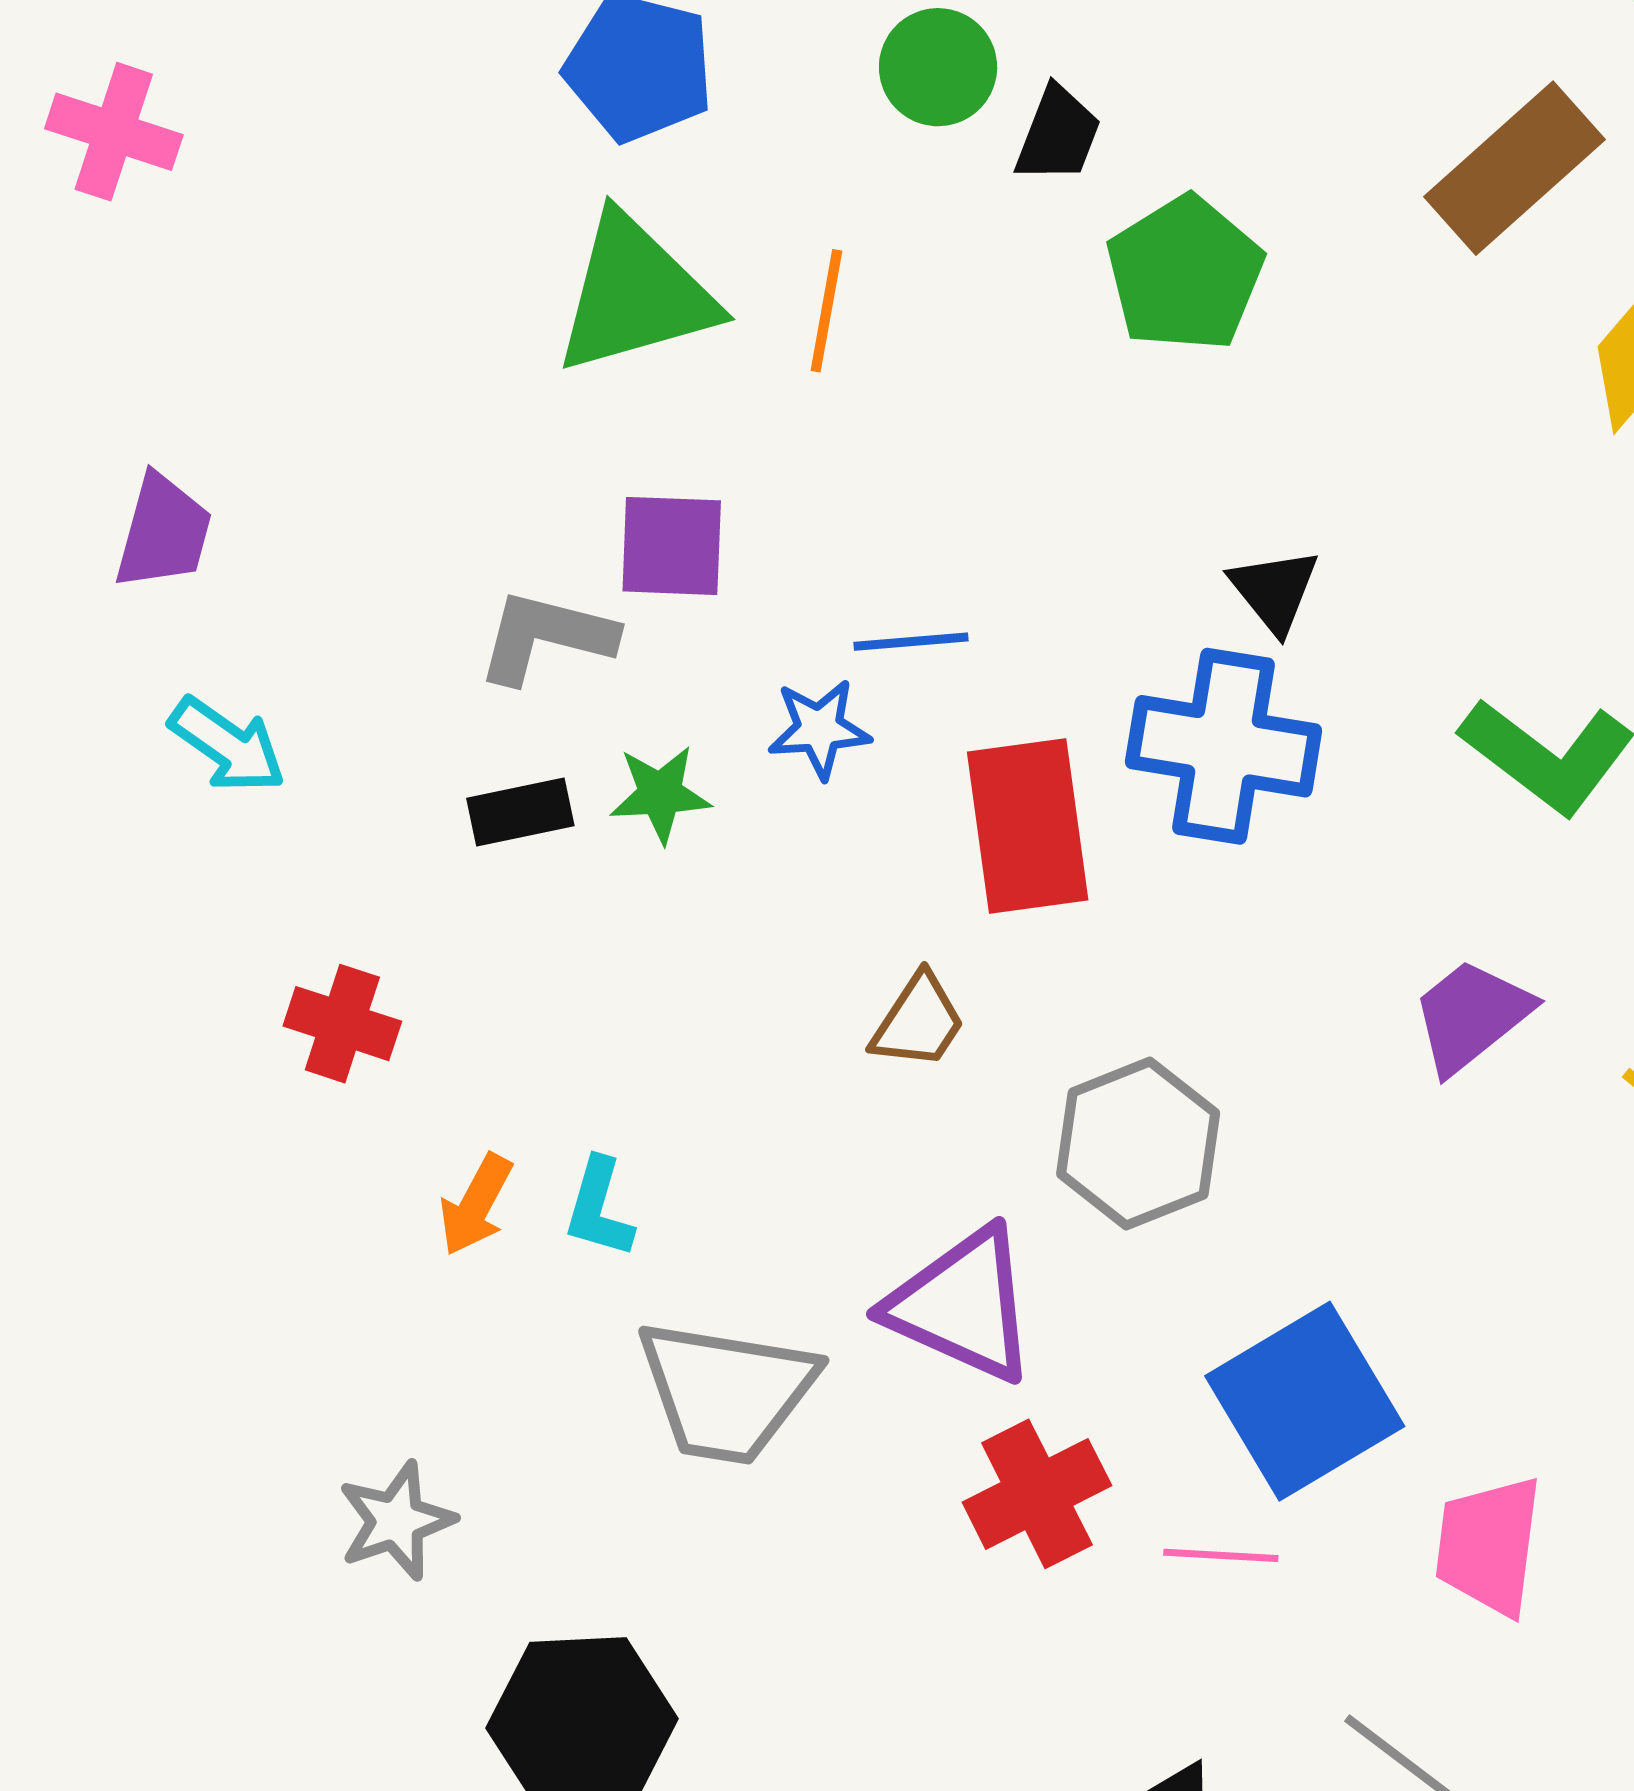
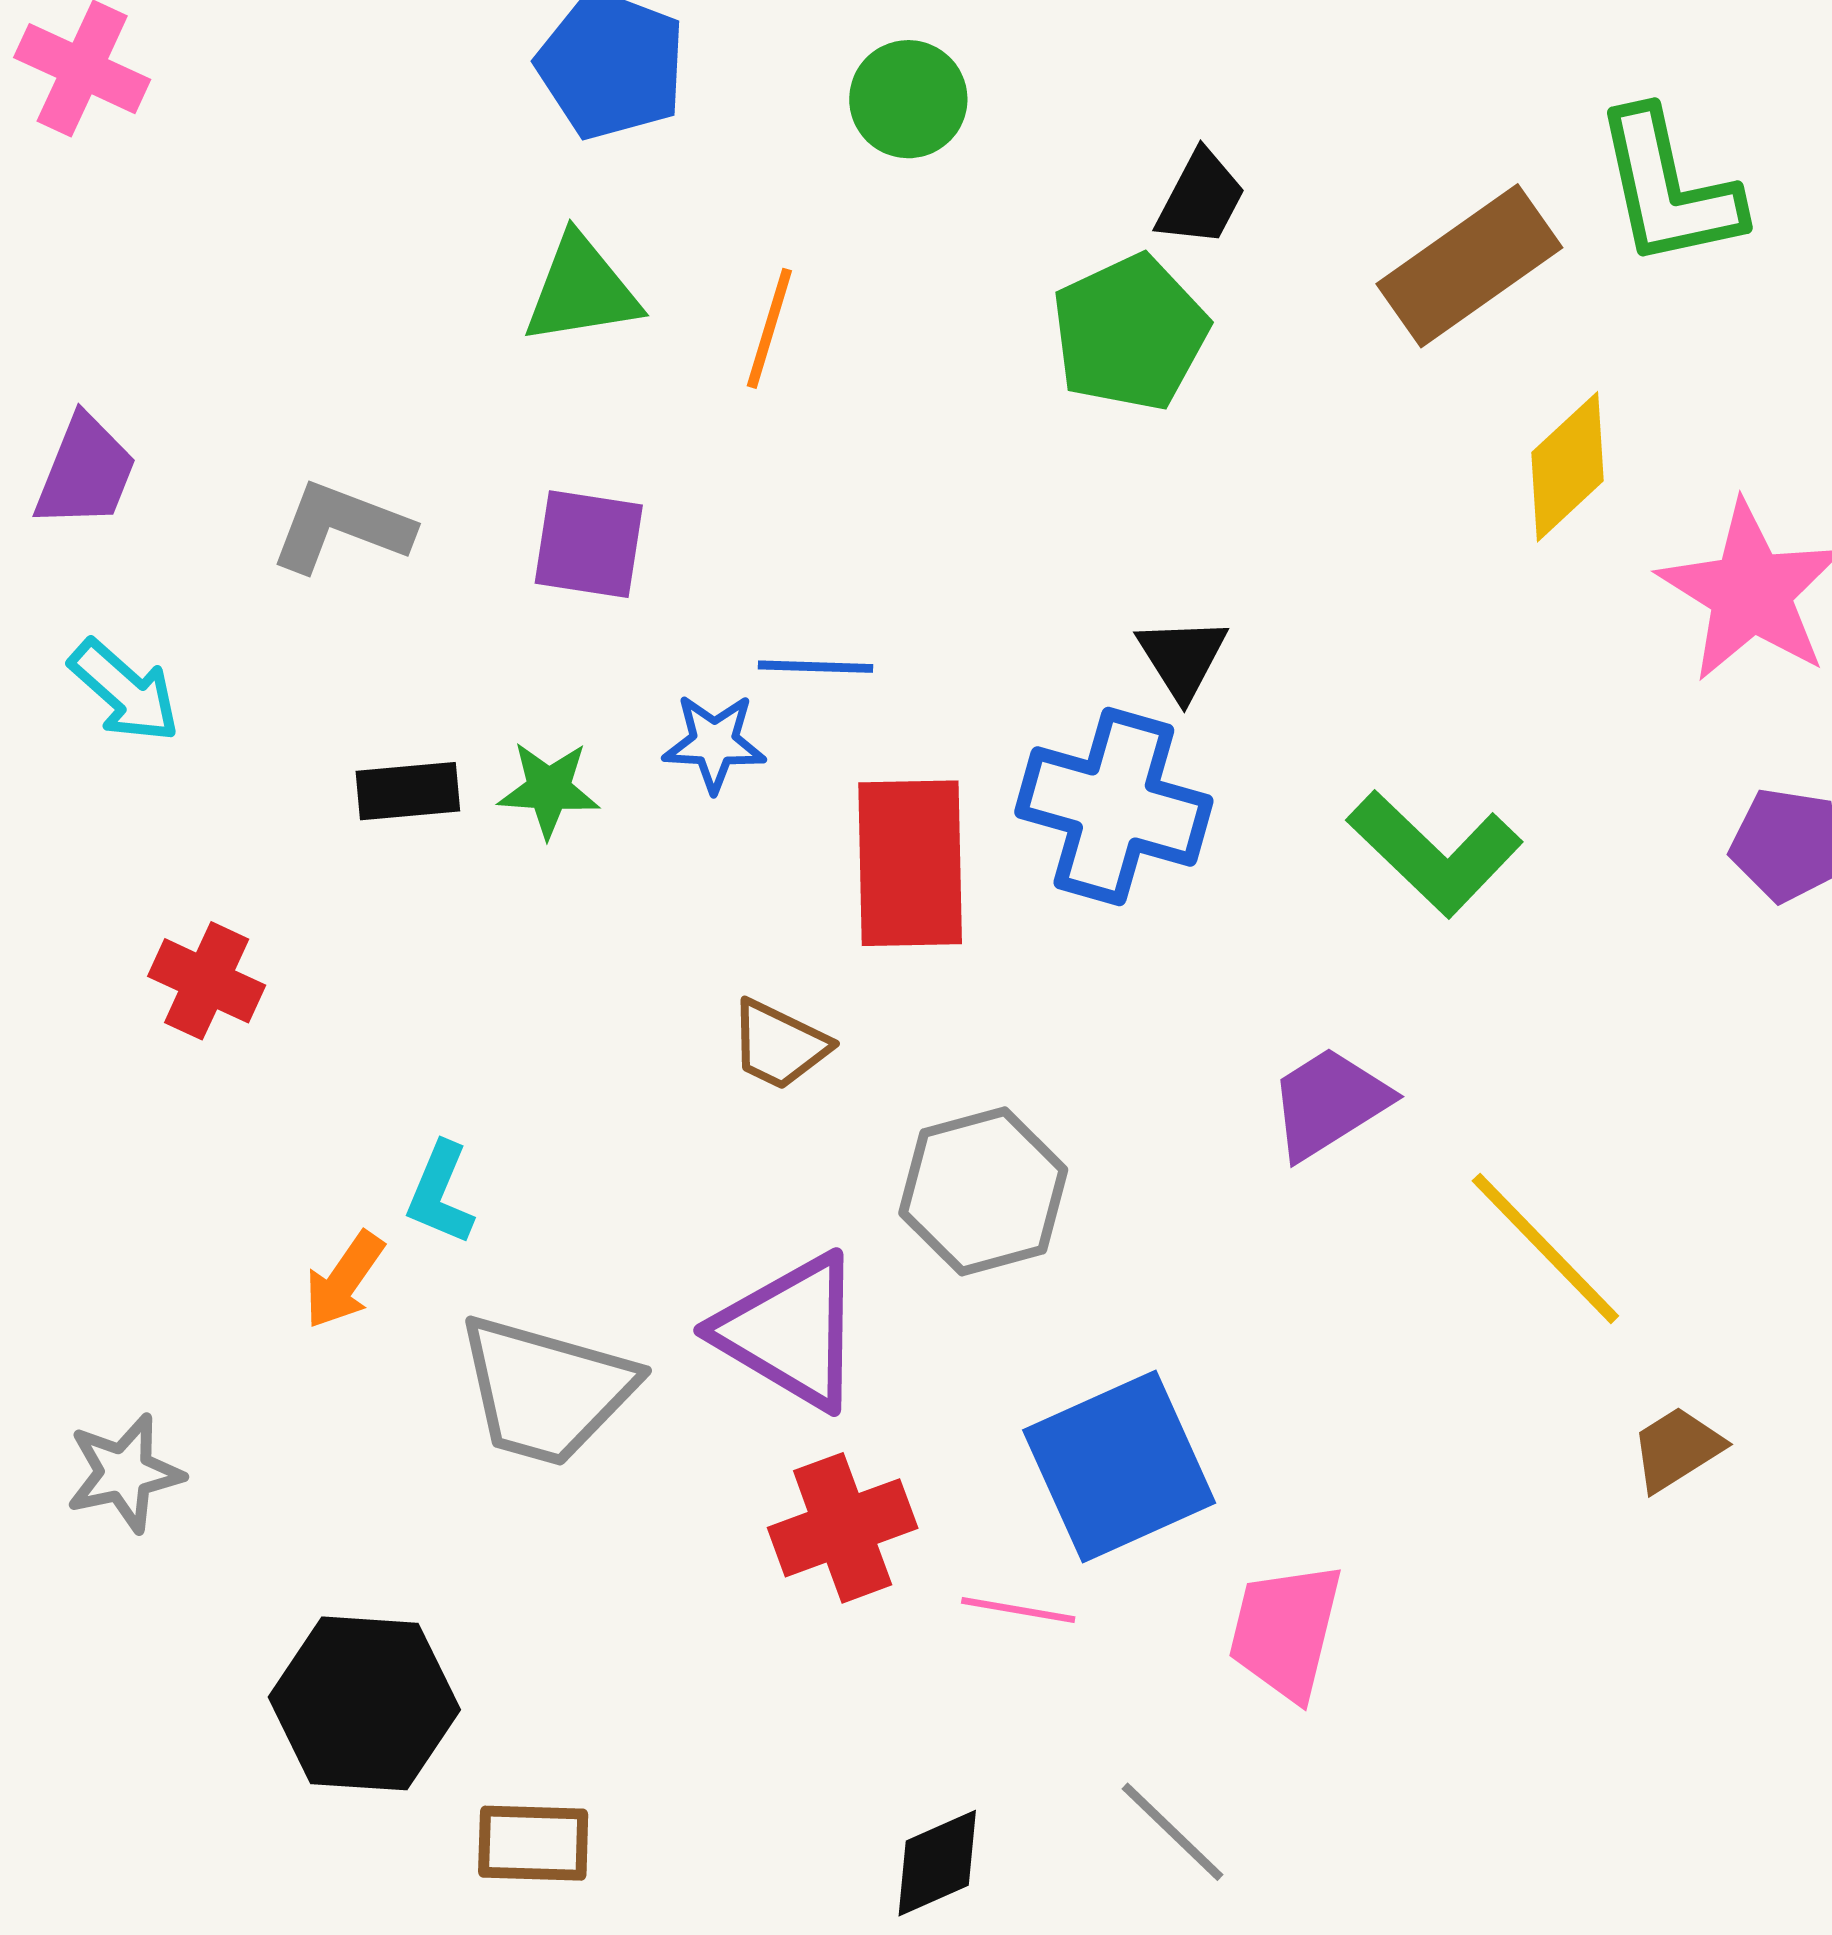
black trapezoid: (1058, 134) -> (1201, 198), moved
green triangle: (635, 294) -> (581, 290), size x0.7
gray L-shape: (546, 637) -> (341, 527), moved
brown trapezoid: (918, 1022) -> (779, 1045), turned 76
orange arrow: (476, 1205) -> (344, 1280), moved
gray star: (396, 1521) -> (124, 1473), moved

